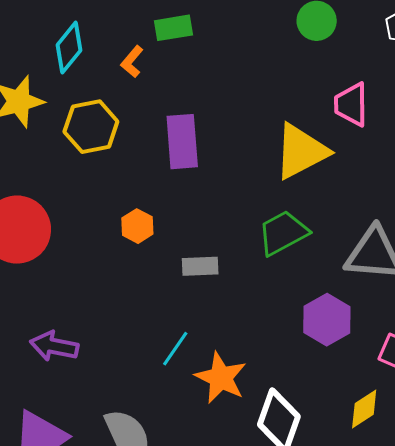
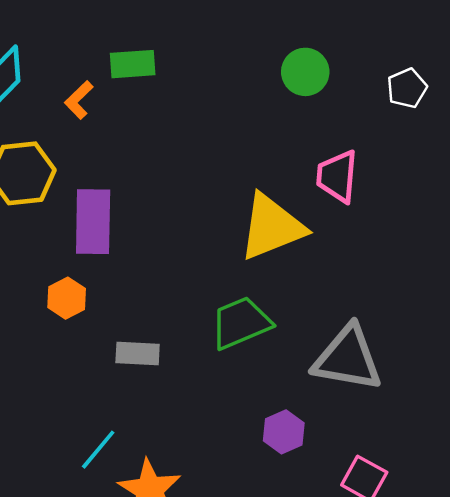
purple rectangle: (182, 142) -> (93, 222), moved
purple hexagon: (327, 320) -> (284, 432), size x0.7

